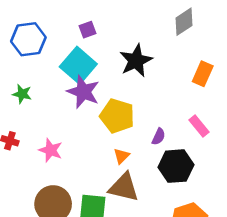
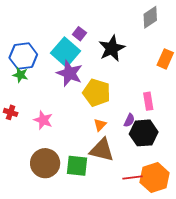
purple square: (88, 30) -> (79, 34), moved, turned -32
blue hexagon: (28, 39) -> (23, 56), moved
pink rectangle: (199, 126) -> (148, 101), moved, turned 30
purple semicircle: (159, 137) -> (129, 120), moved

